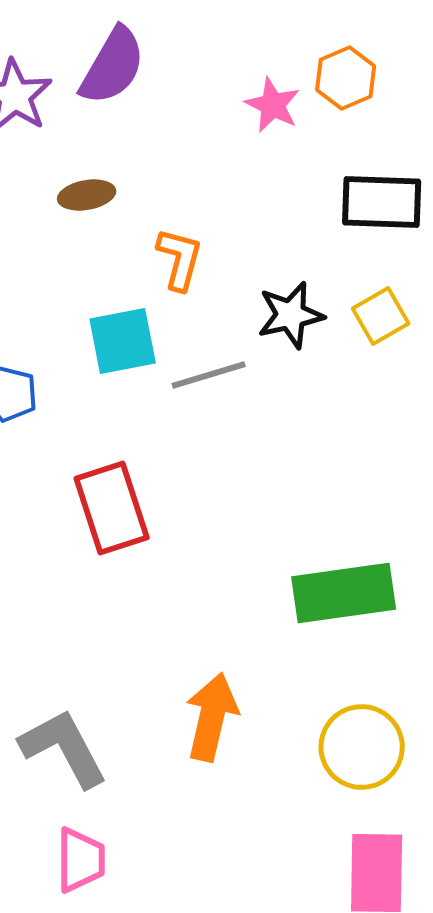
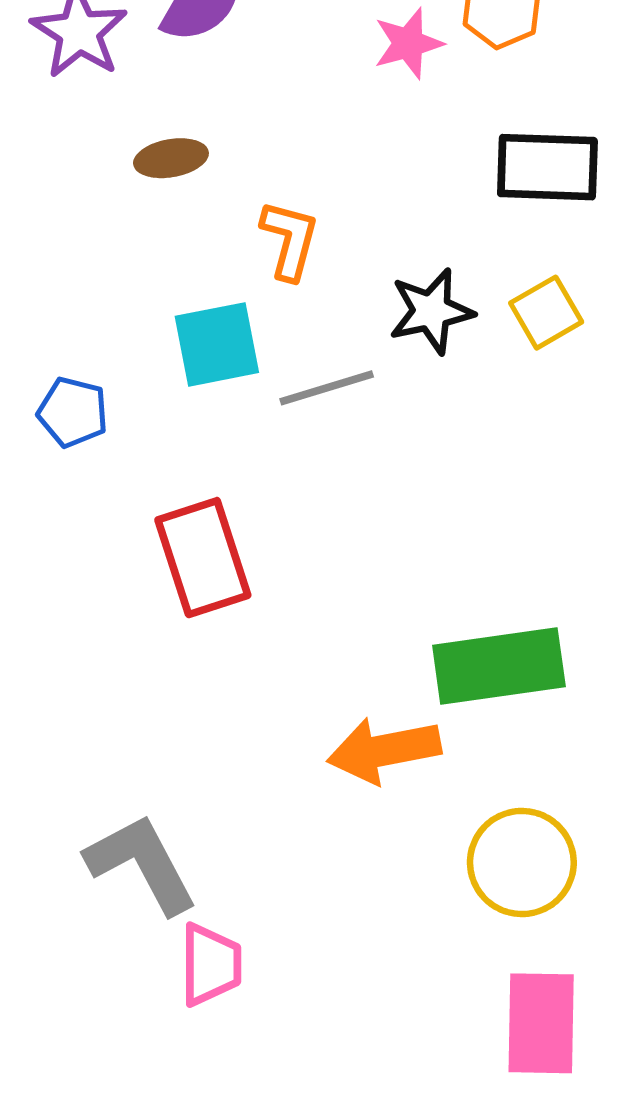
pink star: (273, 105) -> (408, 43), turned 30
orange arrow: (212, 717) -> (384, 750), moved, turned -114
pink trapezoid: (81, 860) -> (211, 965), moved

